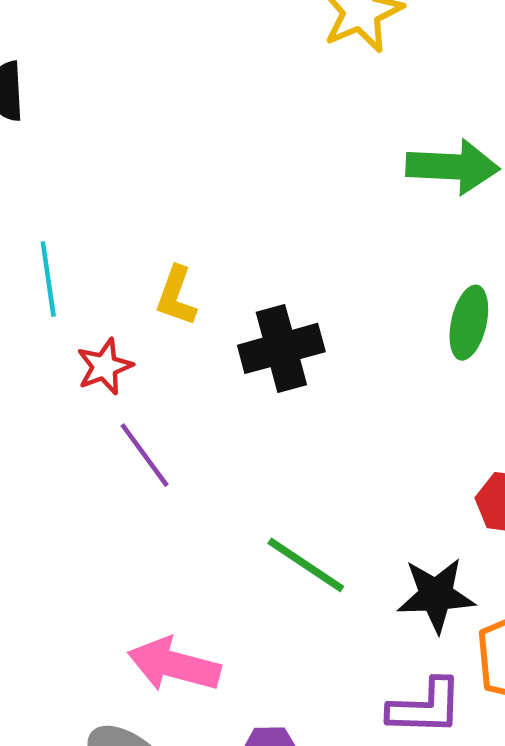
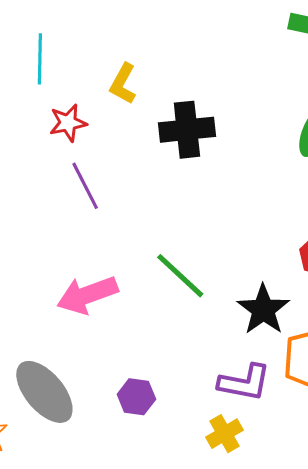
black star: (436, 595) -> (263, 310), turned 30
pink arrow: (174, 665) -> (87, 295), moved, turned -44

